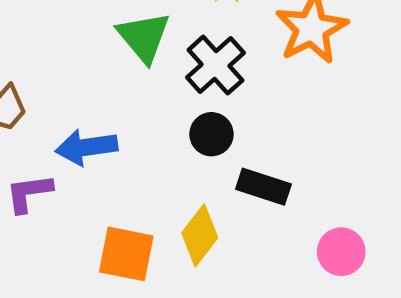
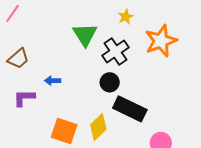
blue arrow: (86, 147) -> (53, 81), size x0.6
black rectangle: (263, 187) -> (130, 109), size x1.4

